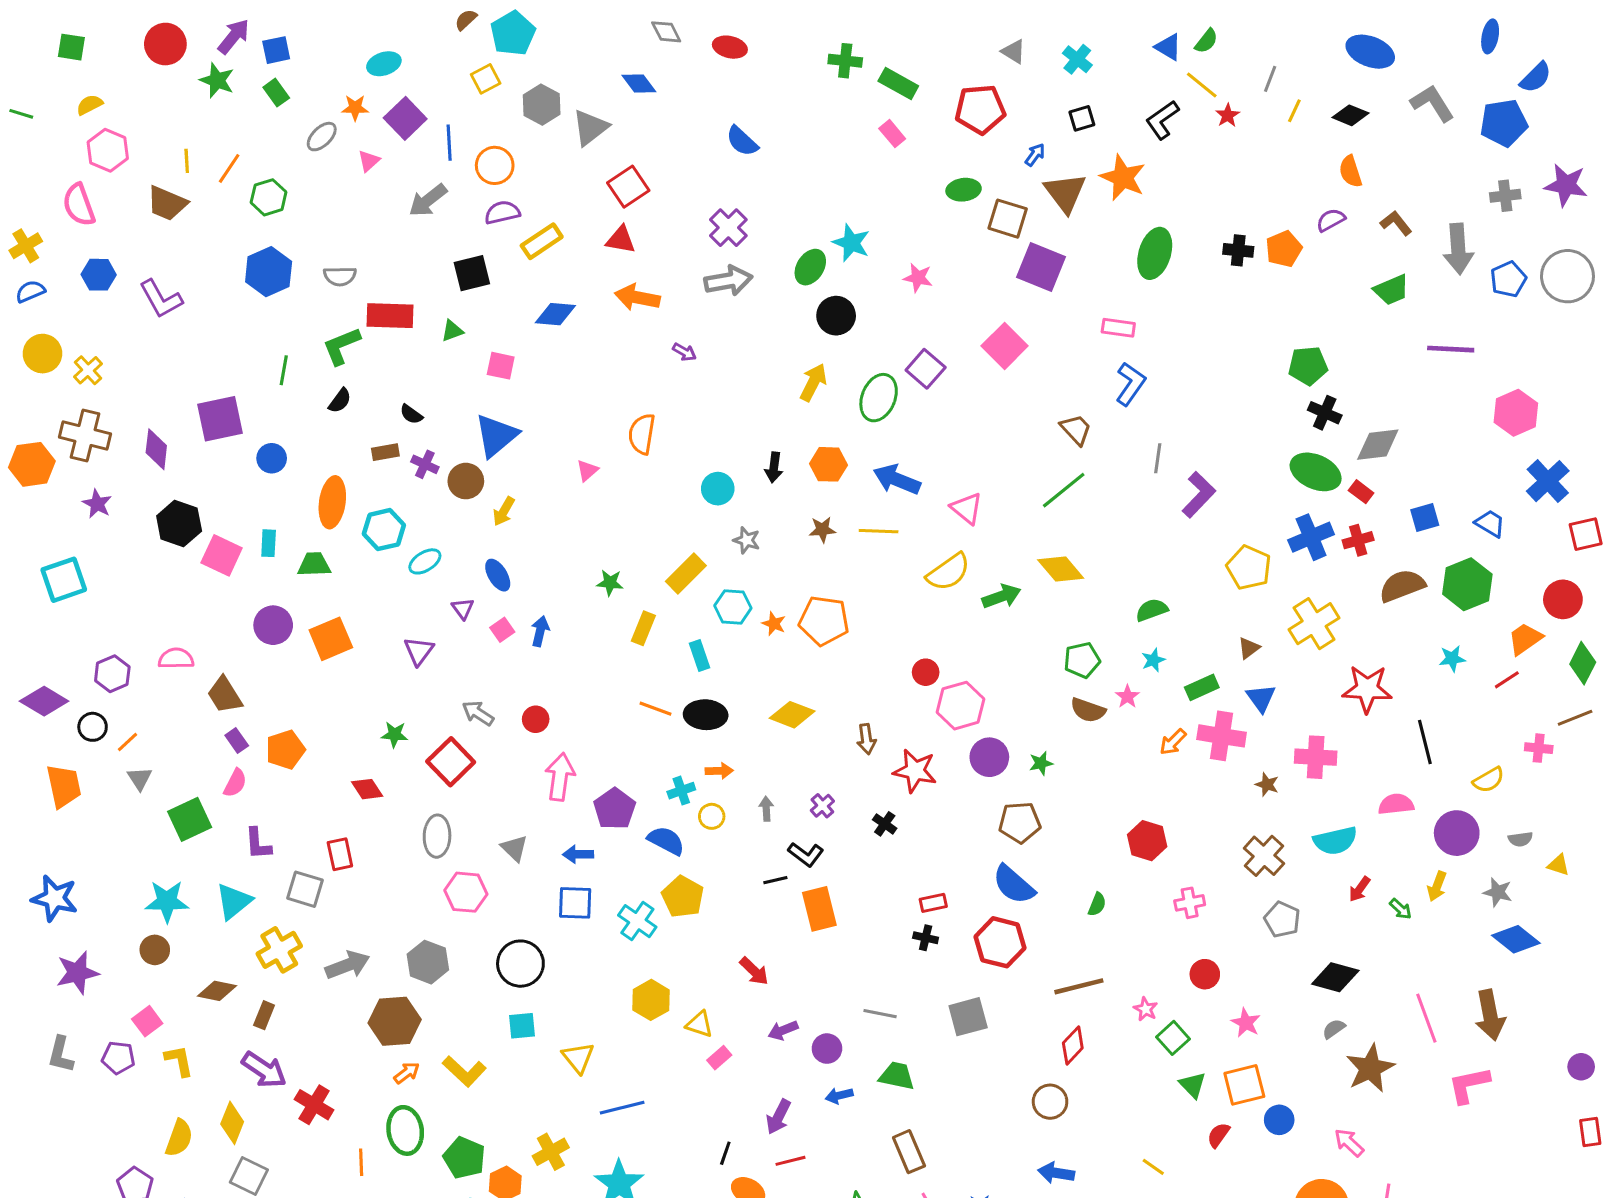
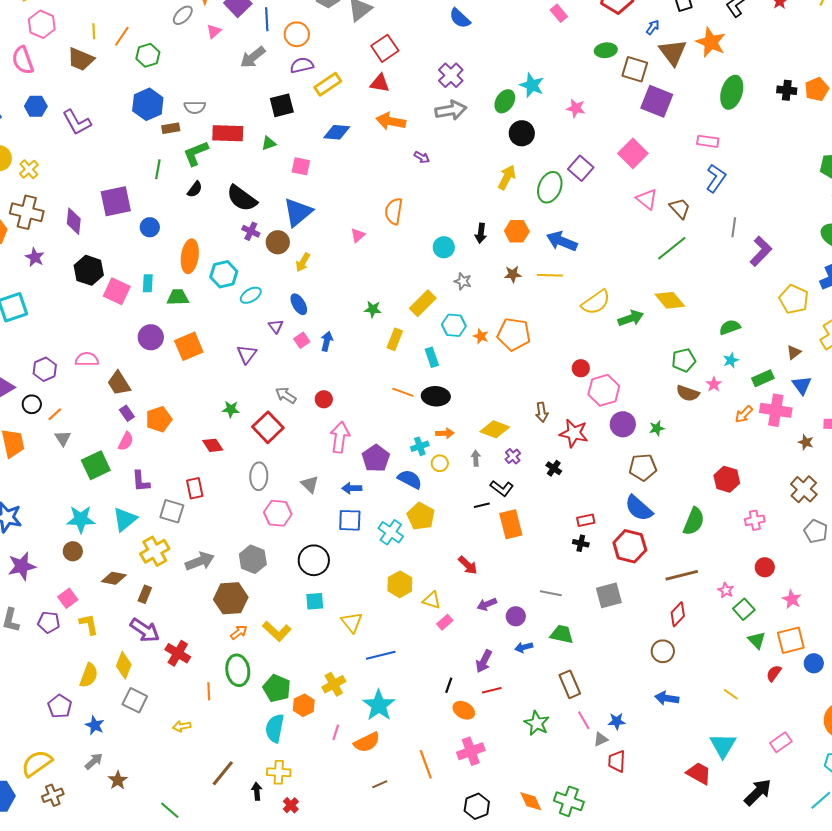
black semicircle: (411, 414) -> (242, 198), size x2.0
brown rectangle: (385, 452) -> (171, 128), moved
pink triangle: (967, 508) -> (647, 199), moved
yellow diamond: (792, 715) -> (495, 429), moved
green semicircle: (1097, 904) -> (694, 521), size x1.8

